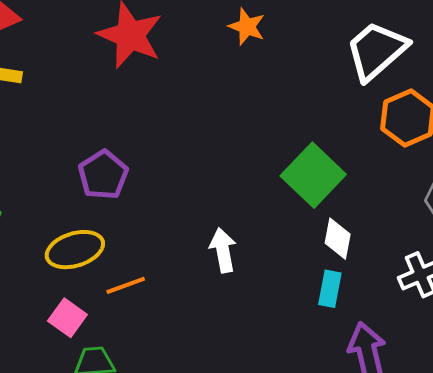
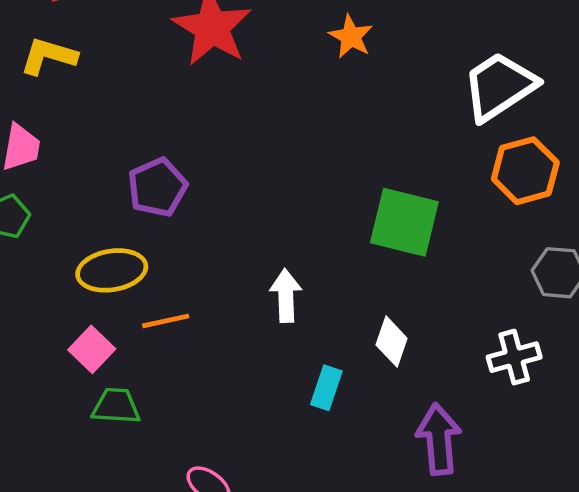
green square: (313, 175) -> (404, 222), turned -38
white diamond: (338, 239) -> (392, 342), moved
cyan rectangle: (330, 289) -> (326, 388), moved

